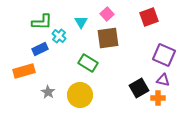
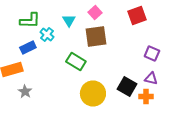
purple square: (164, 55) -> (152, 54), size x0.7
black square: (139, 88) -> (127, 86), turned -30
gray star: (48, 92) -> (25, 92), moved
yellow circle: (80, 95) -> (93, 94), moved

